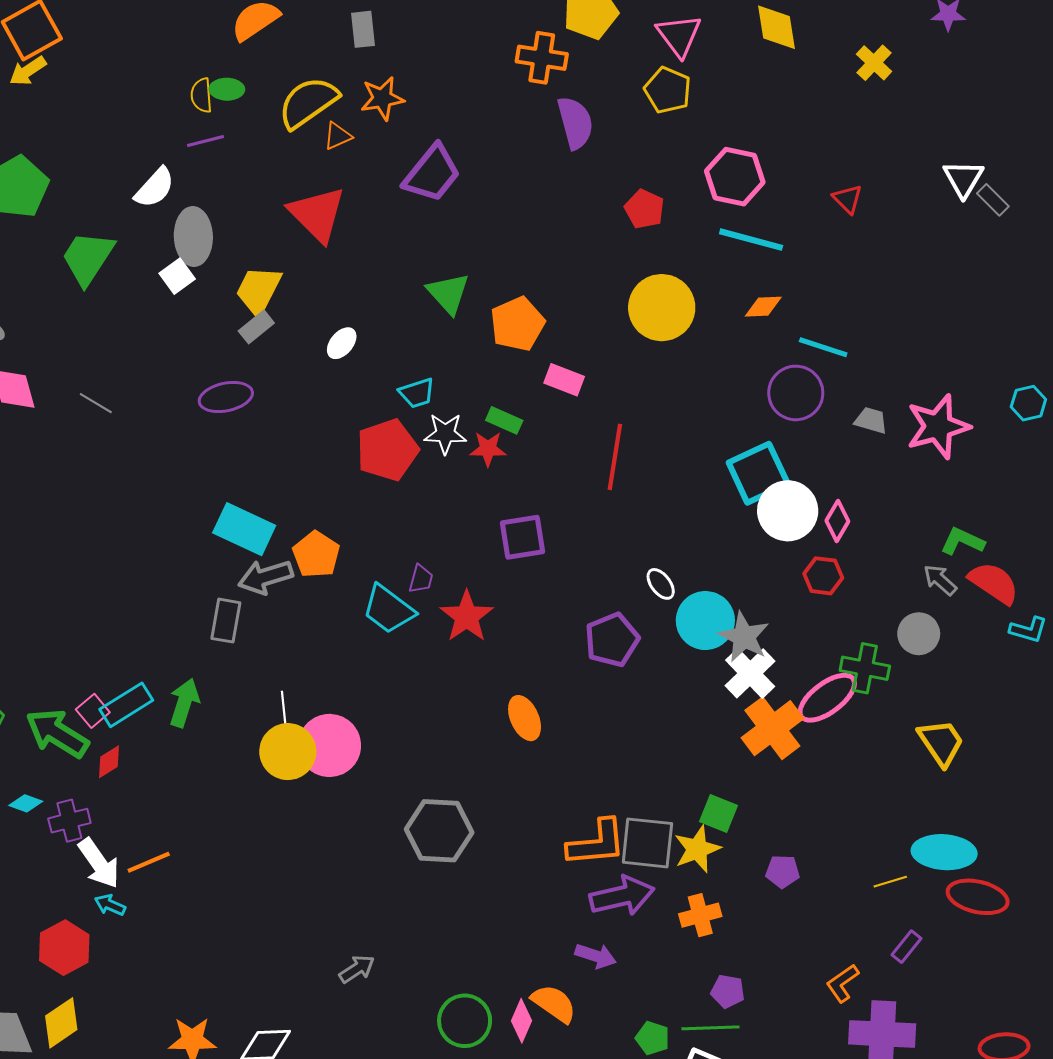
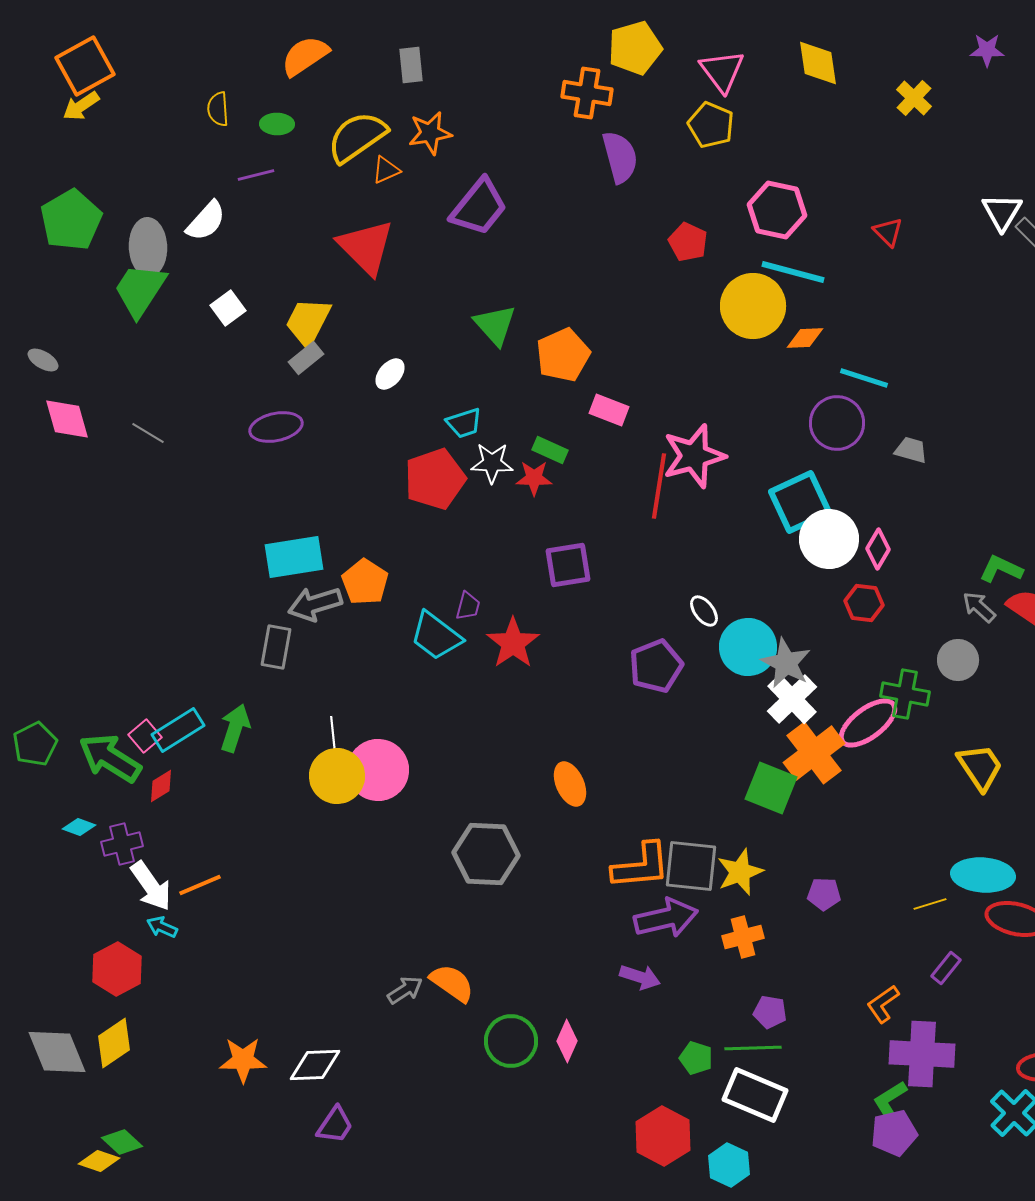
yellow semicircle: (201, 95) -> (218, 109), moved
gray ellipse: (193, 237) -> (148, 247), moved
yellow circle: (662, 308) -> (753, 306), moved
pink star: (938, 426) -> (694, 456), moved
cyan rectangle: (244, 529) -> (294, 557), turned -34
orange ellipse: (525, 718) -> (570, 784), moved
green square: (719, 814) -> (771, 788), moved, size x1.4
orange semicircle: (554, 1004) -> (452, 983), moved

